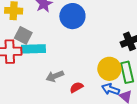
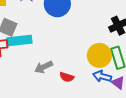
red semicircle: (76, 87) -> (67, 77), turned -128

